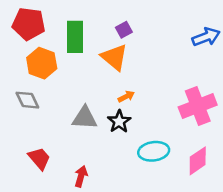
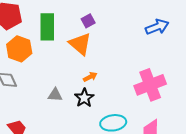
gray triangle: (85, 118) -> (55, 95), size x0.7

